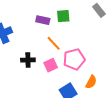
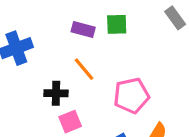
orange line: (54, 43) -> (84, 69), moved
pink square: (51, 65) -> (70, 122), moved

